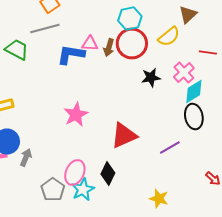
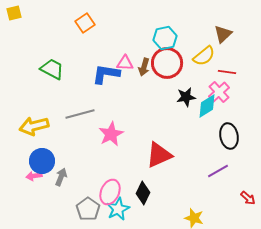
gray line: (45, 28) -> (80, 114), moved
red line: (208, 52) -> (227, 72), moved
cyan diamond: (194, 92) -> (207, 106), moved
purple line: (170, 148) -> (218, 171), moved

